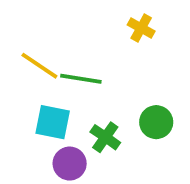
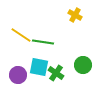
cyan square: (53, 122) -> (39, 67), moved
purple circle: (70, 164) -> (18, 75), moved

